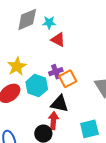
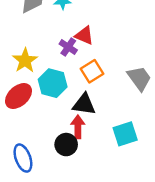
red triangle: (58, 40) -> (84, 35), moved
purple cross: (56, 72) -> (68, 47), moved, turned -32

